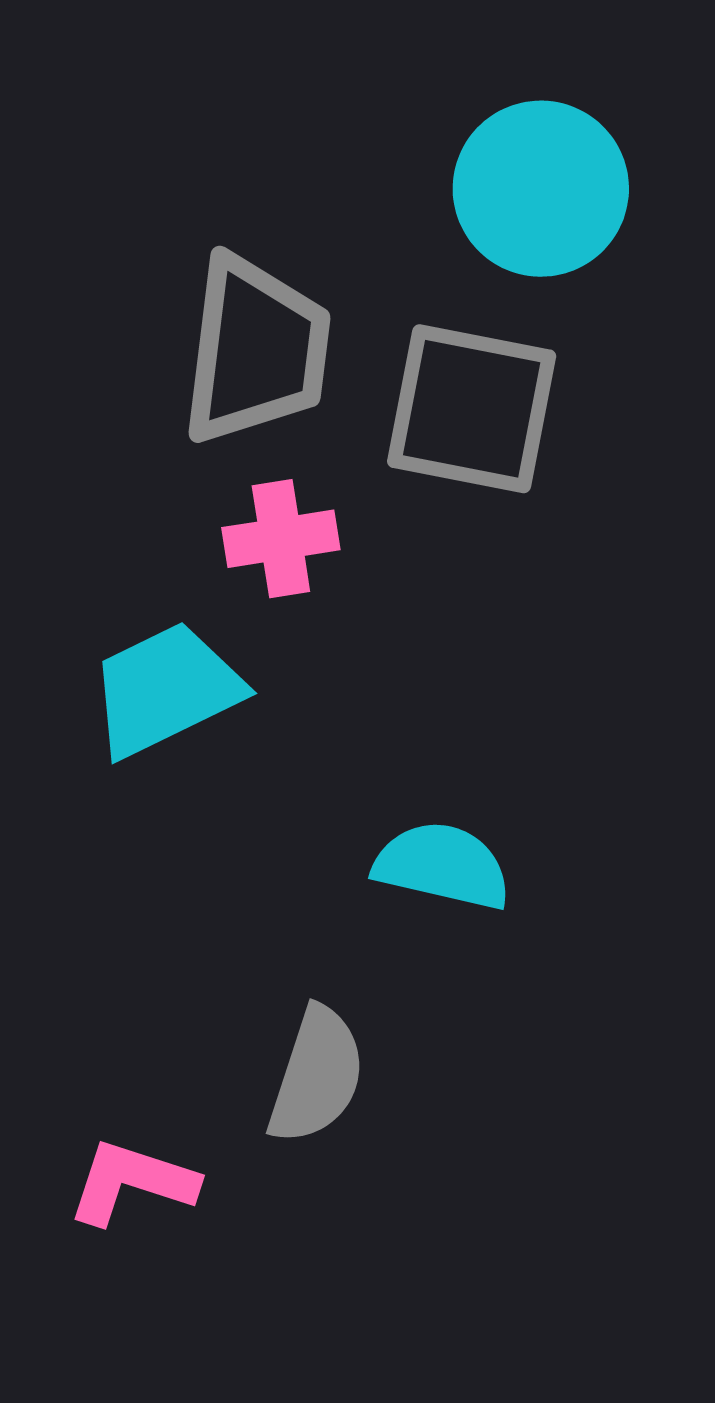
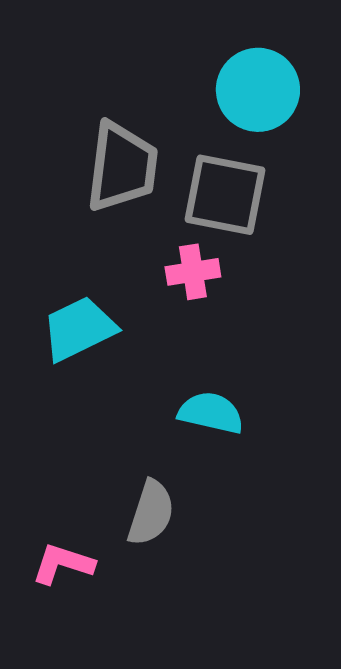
pink cross: (281, 539) -> (193, 272), moved

